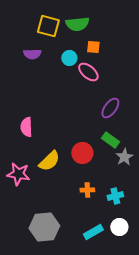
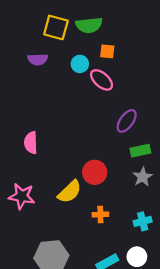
green rectangle: (110, 140) -> (140, 151), moved, turned -48
yellow semicircle: (49, 161) -> (70, 192), moved
cyan cross: (115, 196) -> (143, 221), moved

